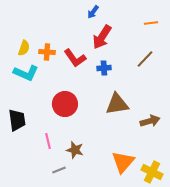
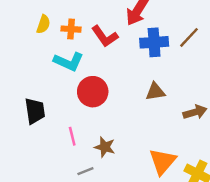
blue cross: (104, 68) -> (154, 42), moved, size x1.6
cyan L-shape: (26, 73) -> (69, 62), moved
brown triangle: (117, 104) -> (155, 92), size x0.7

